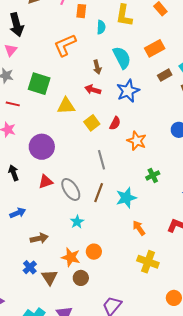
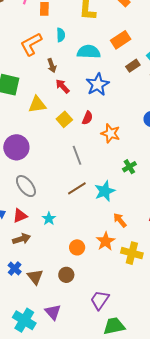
cyan semicircle: (101, 27) -> (61, 35), moved
cyan semicircle: (122, 58) -> (89, 52), turned -55
brown arrow: (97, 67) -> (52, 65), moved
red arrow: (93, 90) -> (62, 86), turned 35
red triangle: (46, 182) -> (20, 216), moved
gray ellipse: (71, 189) -> (26, 186), moved
brown line: (99, 193) -> (77, 188), turned 42
cyan star: (77, 222) -> (49, 219), moved
orange star: (71, 257) -> (106, 241), moved, turned 30

